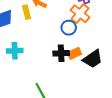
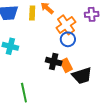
orange cross: (80, 14) -> (66, 25), moved
orange rectangle: (74, 53) -> (66, 65), turned 72

